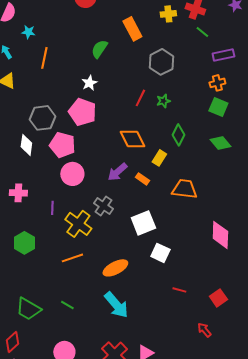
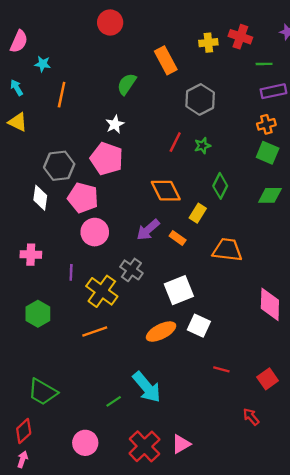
green line: (202, 32) -> (264, 64), moved, turned -40
green diamond: (220, 143) -> (270, 195), turned -50
orange ellipse: (115, 268) -> (161, 332), moved
green line: (67, 305) -> (114, 401), moved, turned -64

